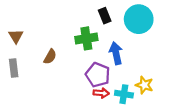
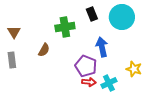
green cross: (86, 38) -> (65, 27), moved
yellow star: (144, 85) -> (134, 69), moved
cyan cross: (124, 94) -> (109, 83), turned -35

